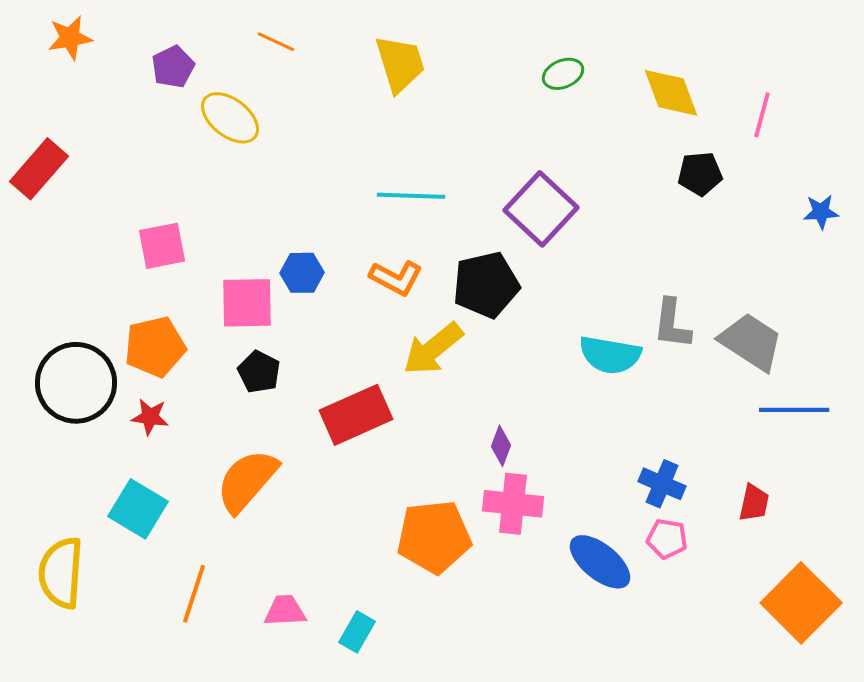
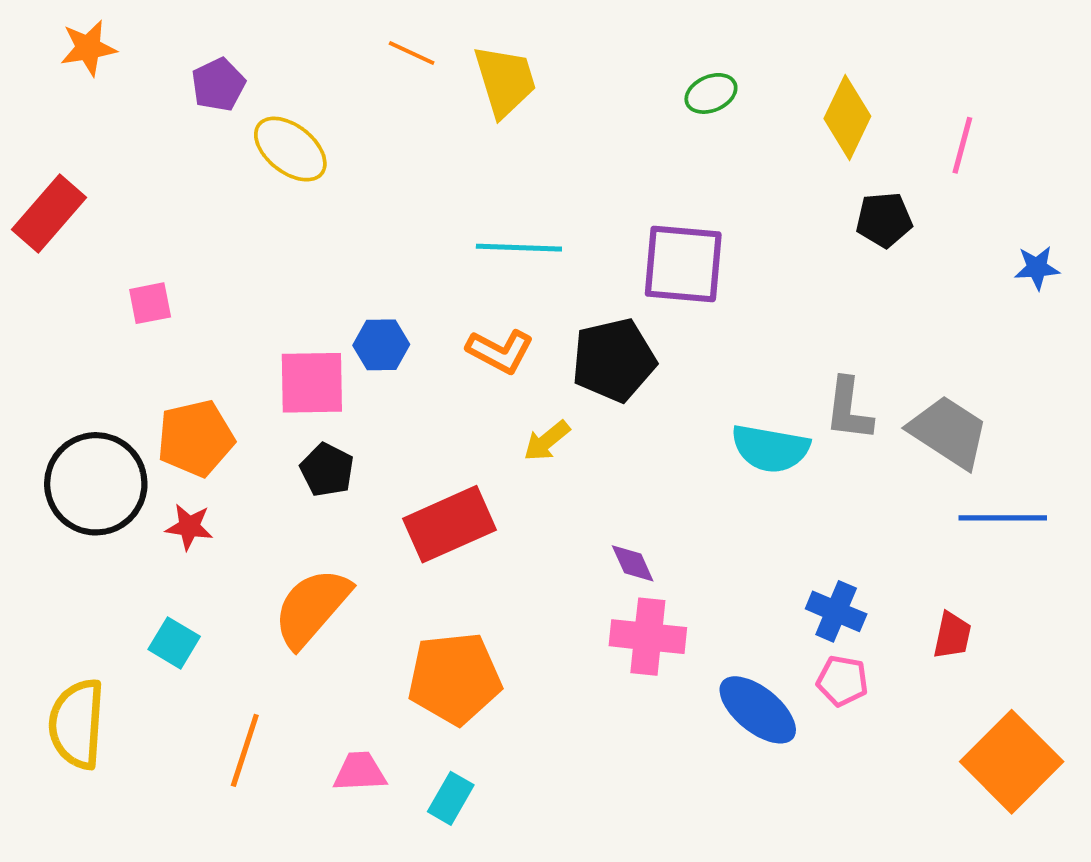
orange line: (276, 42) -> (412, 53), moved
yellow diamond: (671, 93) -> (847, 117), turned 46
purple square: (541, 209) -> (683, 264), turned -38
pink square: (162, 246) -> (150, 303), moved, size x0.7
yellow arrow: (433, 349) -> (547, 441), size x0.6
purple diamond: (501, 446) -> (633, 563), turned -45
cyan square: (138, 509) -> (174, 643), size x0.7
orange pentagon: (434, 537) -> (455, 678), moved

